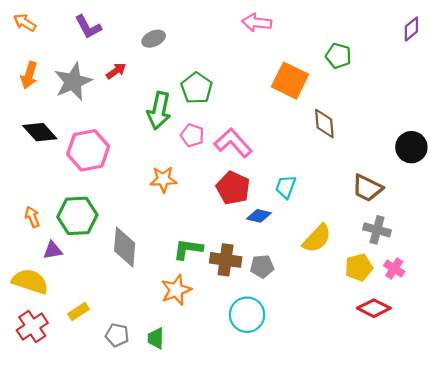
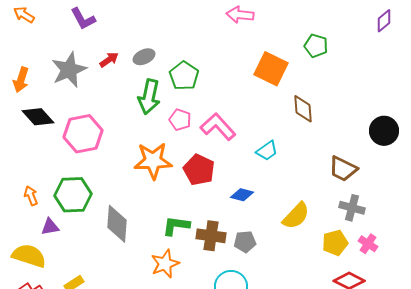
gray ellipse: (154, 39) -> (144, 57), moved
orange arrow: (29, 75) -> (21, 80), moved
orange star: (163, 179) -> (153, 161), size x1.5
cyan trapezoid: (286, 187) -> (267, 151), moved, turned -145
red pentagon: (233, 188) -> (199, 170), moved

